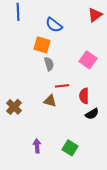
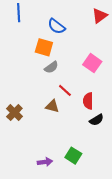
gray semicircle: (49, 64) -> (51, 67), turned 72
red line: (62, 86) -> (65, 90), turned 48
purple arrow: (37, 146) -> (45, 162), moved, turned 88

